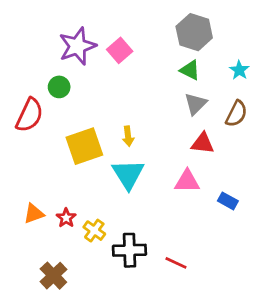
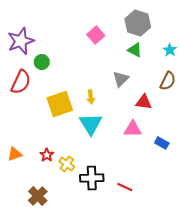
purple star: (77, 46) -> (21, 41), moved
pink square: (120, 50) -> (96, 35), moved
gray triangle: (196, 104) -> (121, 79), moved
orange triangle: (34, 214) -> (15, 154), moved

